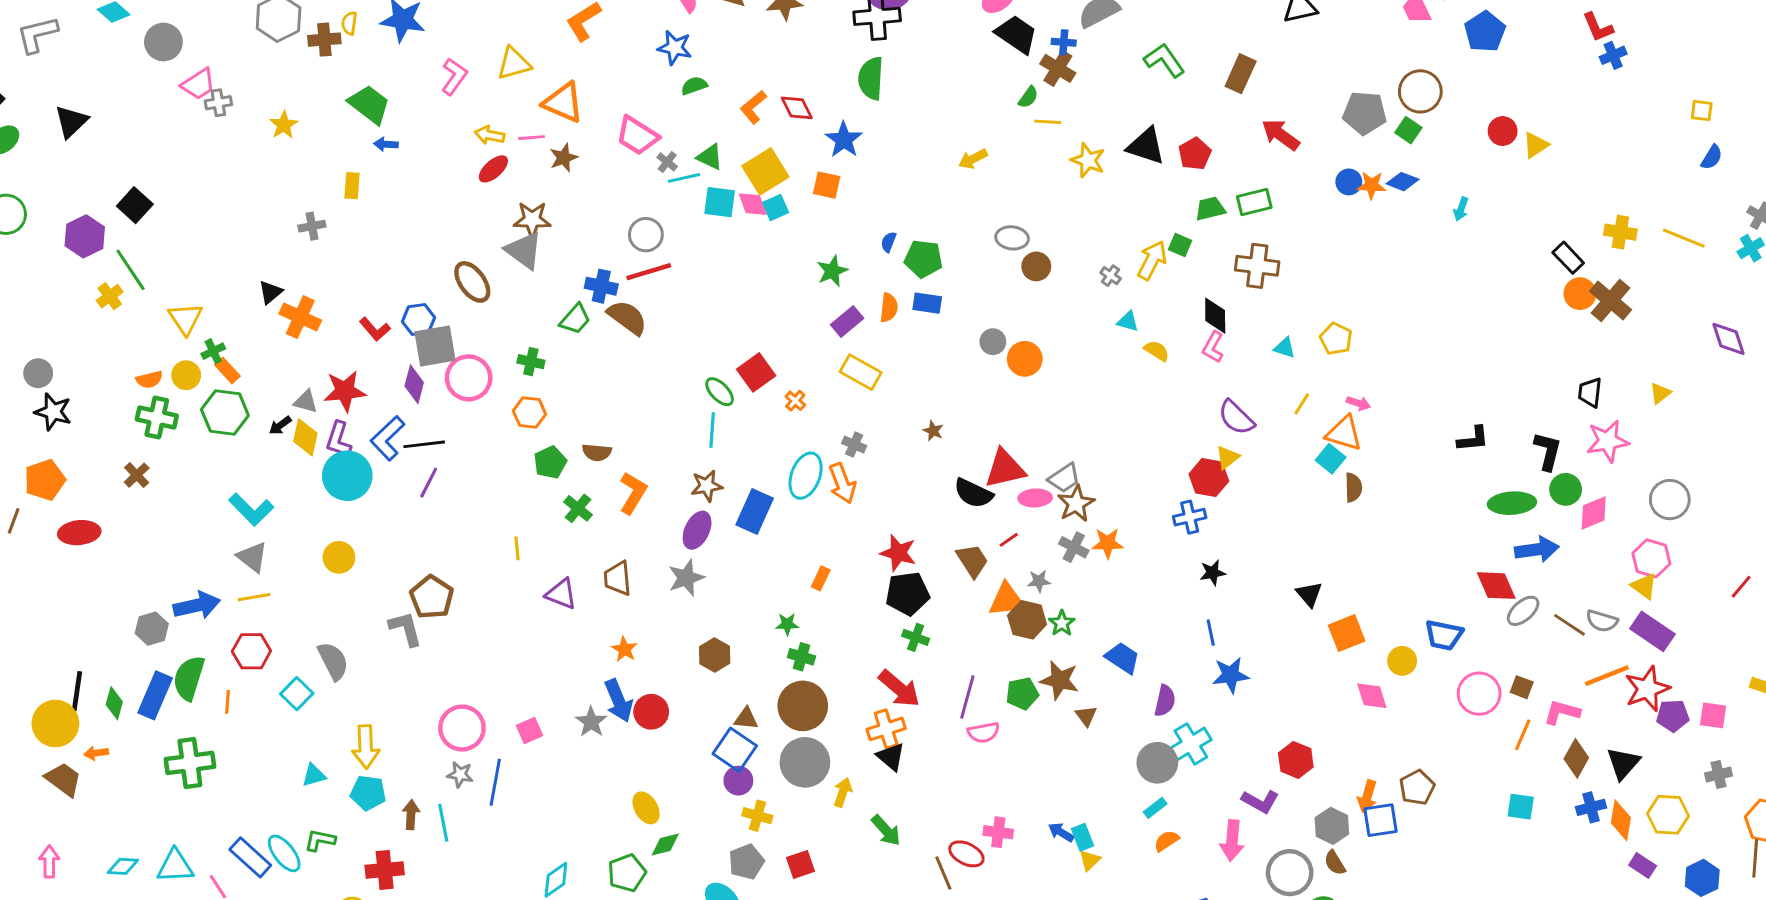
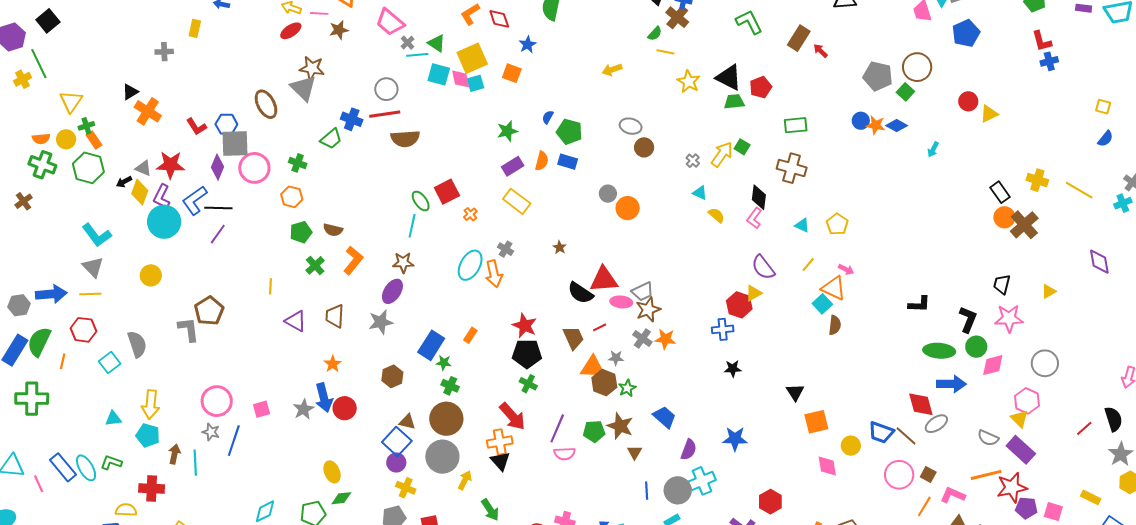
red arrow: (1281, 135) -> (820, 51), moved, size x0.6
blue star: (844, 140) -> (528, 45), size x0.7
green trapezoid: (1210, 209) -> (734, 102), moved
brown semicircle: (627, 317) -> (405, 139), moved, turned 132
blue rectangle: (755, 512) -> (431, 345), moved
brown line: (1570, 625) -> (906, 436), moved
blue line: (1211, 633) -> (647, 491), moved

